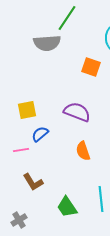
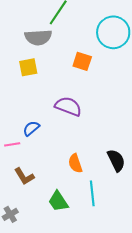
yellow square: (27, 110) -> (28, 67), moved
orange semicircle: (83, 151) -> (75, 163), moved

